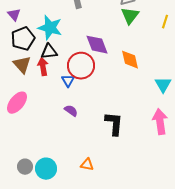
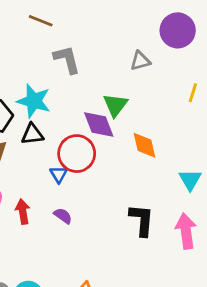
green triangle: (130, 16) -> (115, 105), moved
red arrow: (43, 67) -> (23, 212), moved
black L-shape: (114, 124) -> (142, 220), moved

